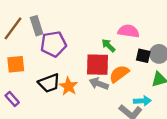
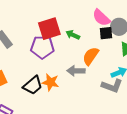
pink semicircle: (129, 31) -> (101, 18), moved, turned -126
purple pentagon: (53, 44) -> (42, 47), moved, turned 30
red square: (97, 65) -> (49, 29), moved

